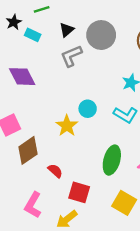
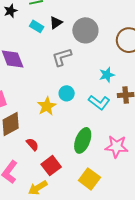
cyan rectangle: (33, 35) -> (37, 26), moved
gray L-shape: (71, 56) -> (62, 57), moved
red square: (79, 192) -> (51, 166), turned 30

